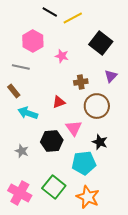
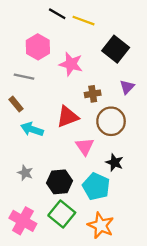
yellow line: (73, 18) -> (84, 21), turned 48
pink star: (62, 56) -> (71, 64), size x1.5
red triangle: (59, 102) -> (68, 117), size x1.5
black hexagon: (52, 141) -> (60, 182), moved
cyan pentagon: (84, 163) -> (96, 187), turned 30

